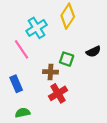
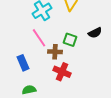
pink line: (22, 49) -> (39, 38), moved
red cross: (58, 93) -> (62, 72), turned -36

